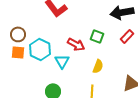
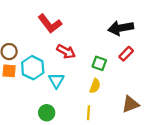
green square: (97, 36) -> (99, 63), moved
red arrow: (76, 44) -> (66, 52), moved

